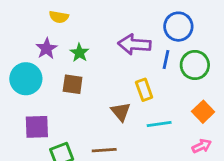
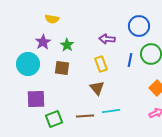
purple arrow: (134, 44) -> (107, 39), size x0.7
blue line: (166, 60) -> (130, 60), moved
yellow rectangle: (144, 90) -> (101, 64), moved
cyan line: (159, 124) -> (111, 111), moved

